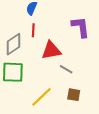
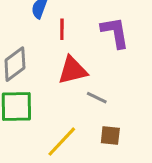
red line: (33, 30) -> (62, 29), moved

